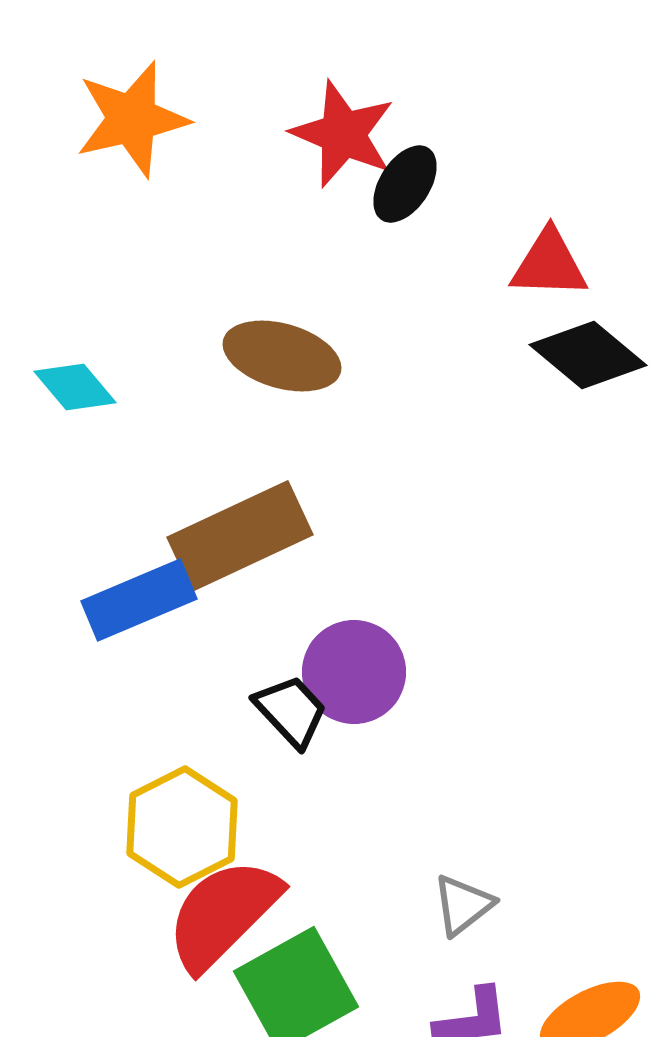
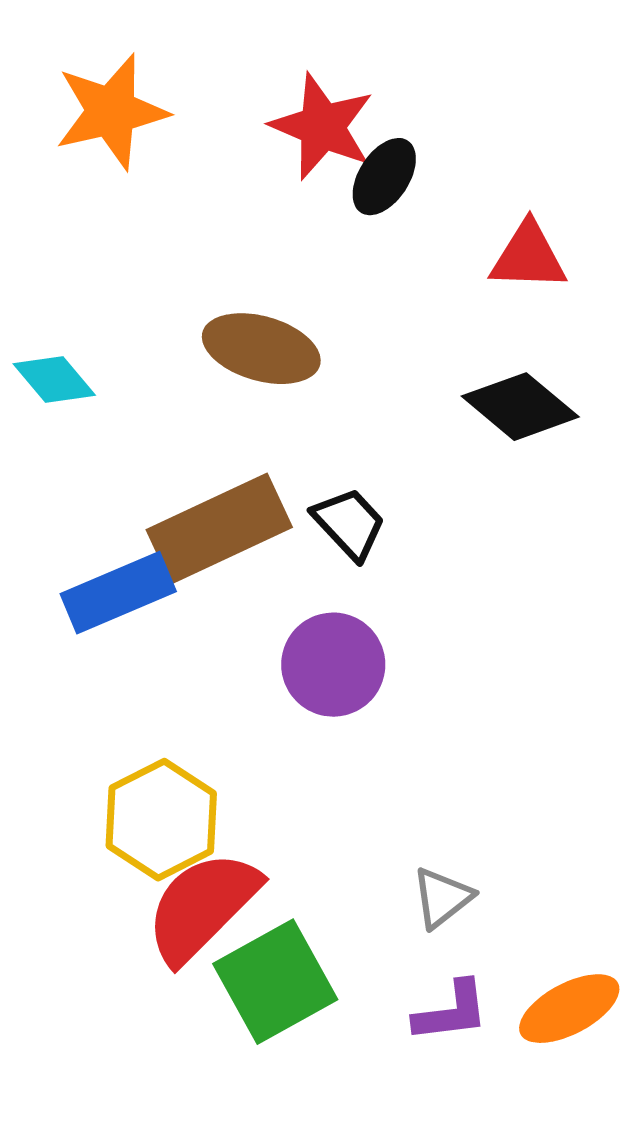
black diamond: (588, 355) -> (520, 407), moved
black trapezoid: (291, 711) -> (349, 524), moved

